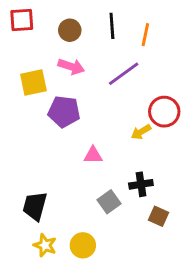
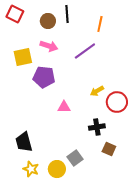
red square: (22, 20) -> (15, 14), turned 30
black line: (112, 26) -> (67, 14), moved
red circle: (164, 112) -> (117, 102), moved
gray square: (109, 202) -> (75, 158), moved
black trapezoid: (35, 206) -> (24, 142), turned -30

